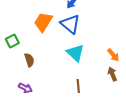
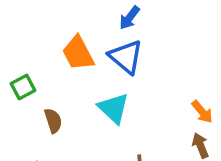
orange trapezoid: (43, 22) -> (78, 53), turned -60
cyan triangle: (75, 53) -> (114, 108), moved

